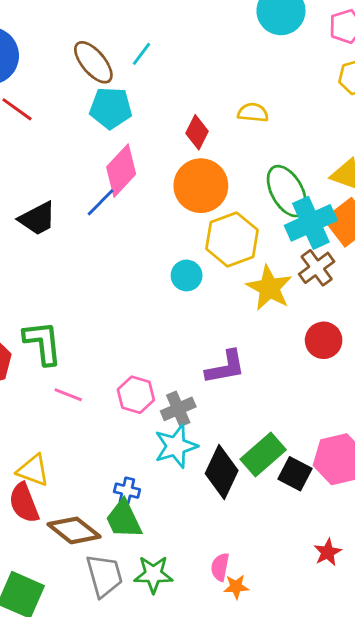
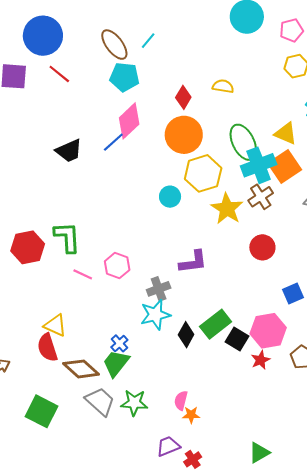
pink hexagon: (136, 395) -> (117, 266), moved
black diamond: (222, 472) -> (186, 335), size x0.7
blue cross: (127, 491) -> (119, 343), turned 30
green trapezoid: (124, 519) -> (116, 363), turned 60
red star: (328, 552) -> (260, 360), moved
gray trapezoid: (104, 576) -> (100, 402), turned -36

